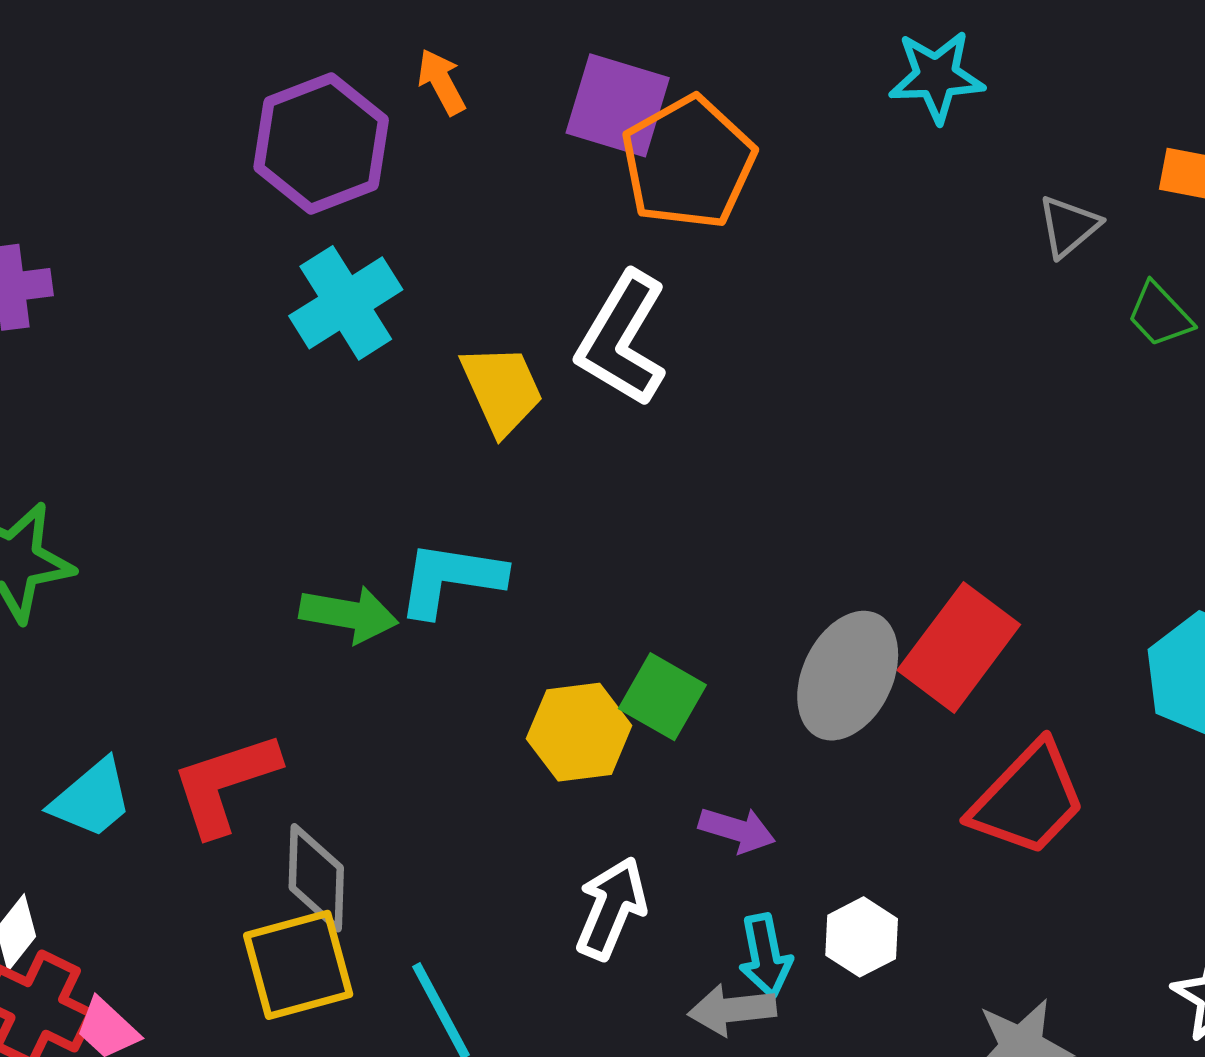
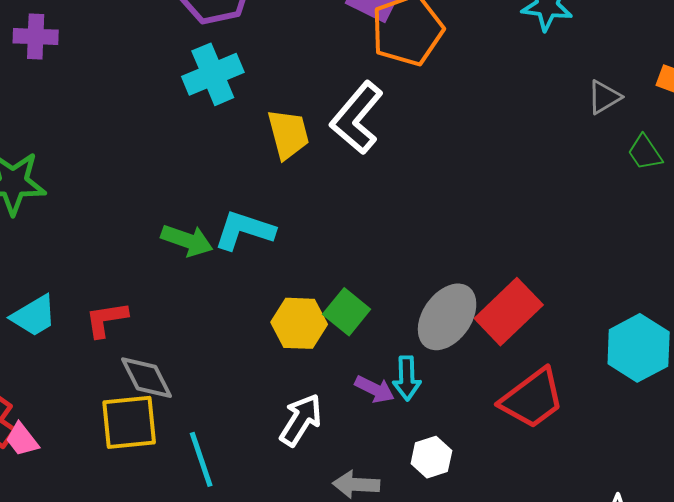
red L-shape: (225, 783) -> (106, 319), size x0.7
gray diamond: (316, 878) -> (147, 378), turned -38
cyan arrow: (765, 956) -> (407, 378), moved

